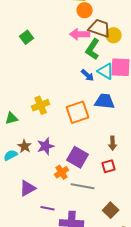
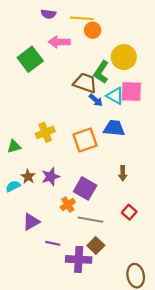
brown trapezoid: (100, 28) -> (85, 83), moved
pink arrow: (80, 34) -> (59, 42), moved
yellow circle: (114, 35) -> (124, 57), size x1.5
green square: (27, 37) -> (30, 59), size x1.6
red square: (109, 166) -> (129, 212), moved, turned -32
brown square: (111, 210) -> (96, 245), moved

